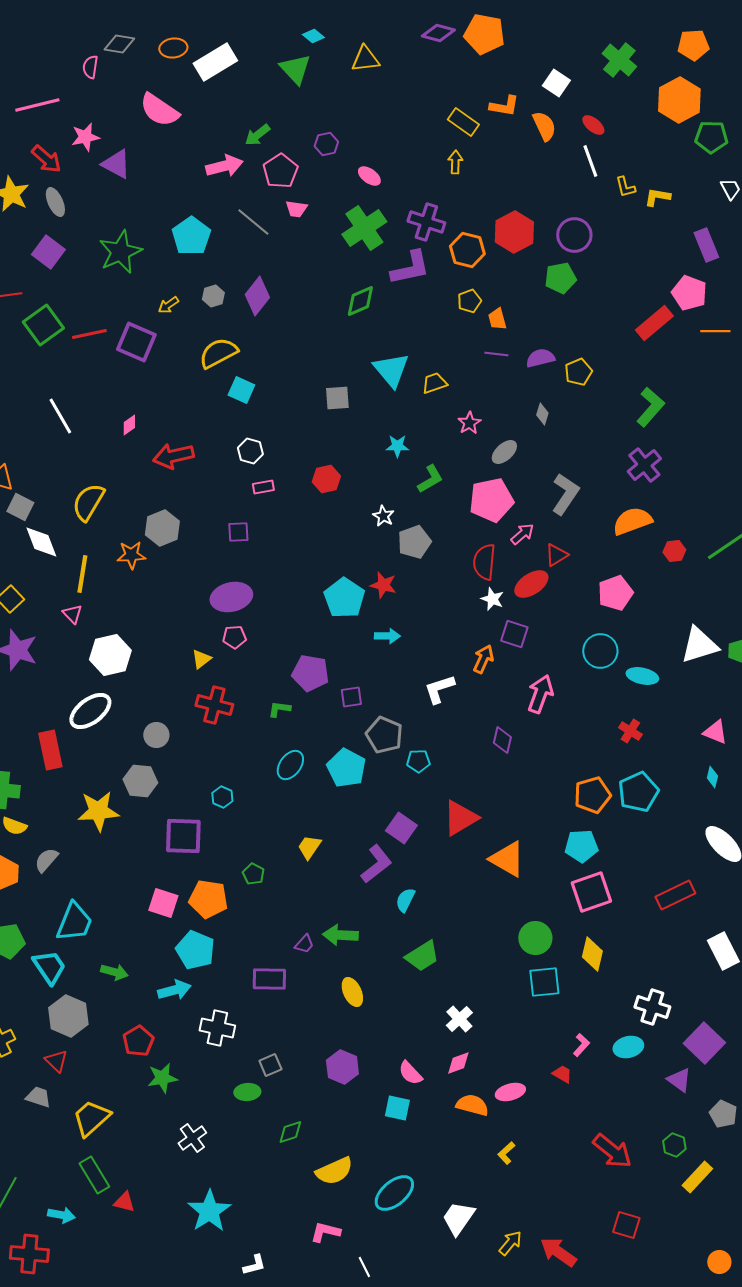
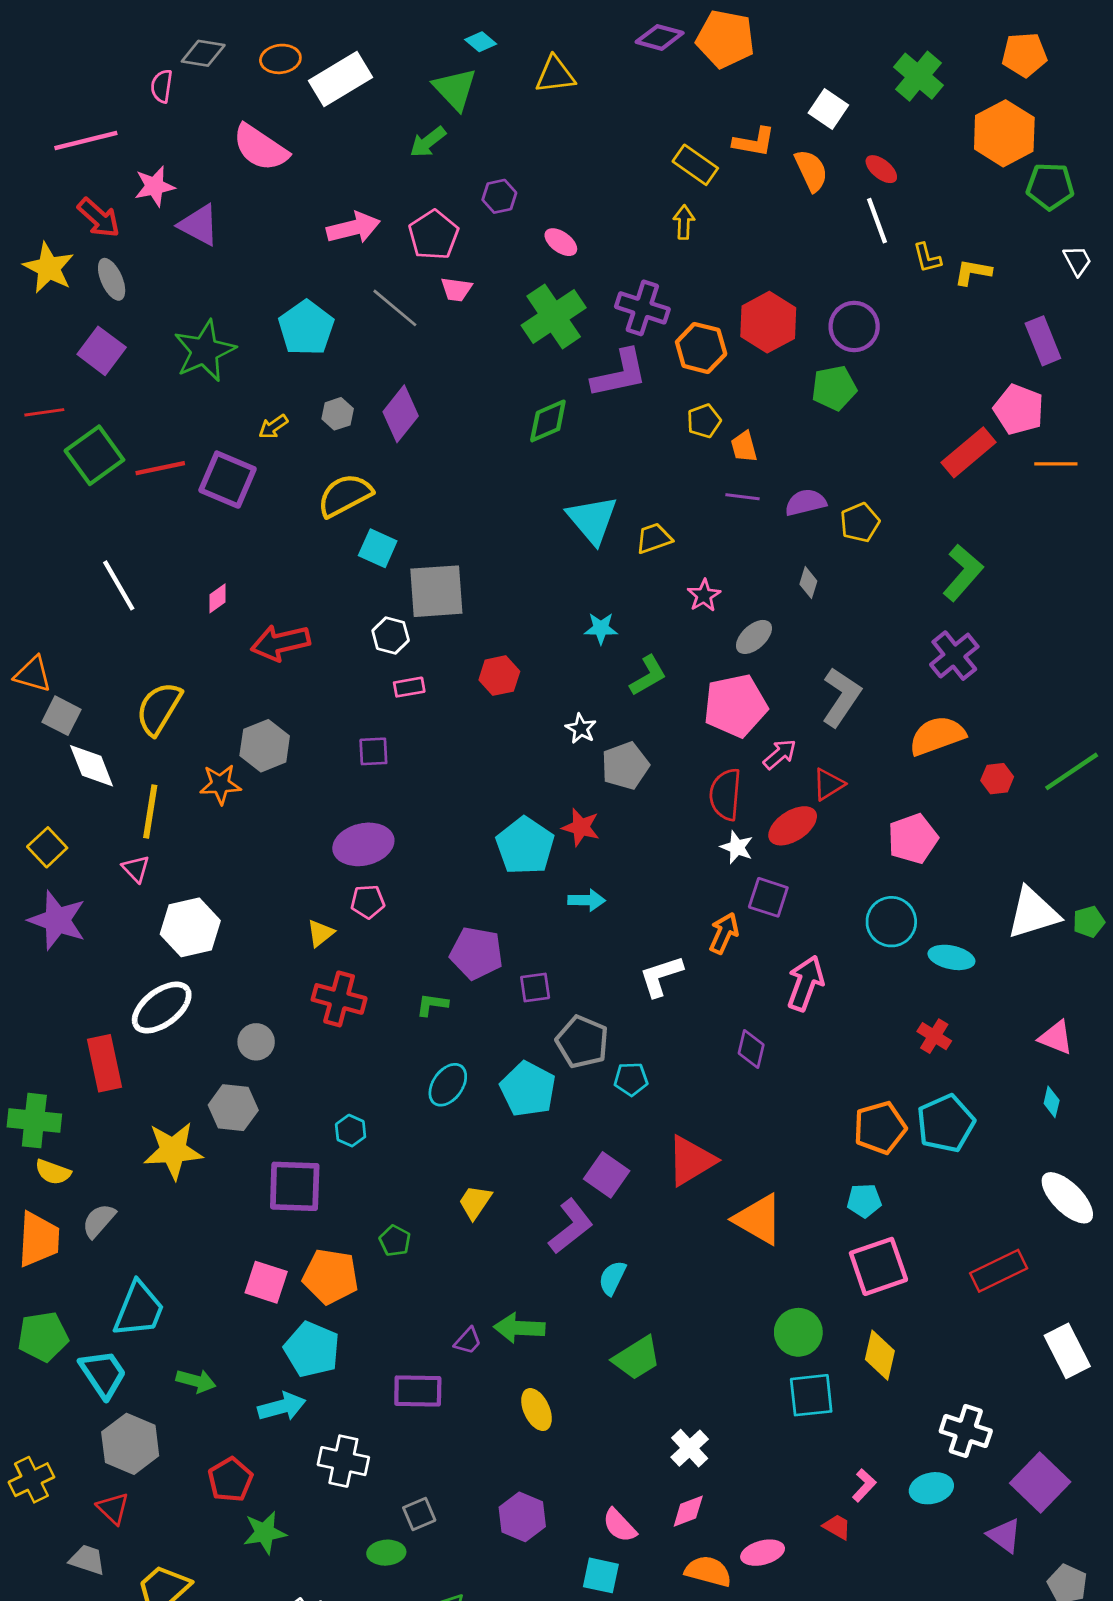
green arrow: (257, 135) -> (428, 142), moved
gray square: (337, 398) -> (436, 591), moved, size x1.6
cyan pentagon: (581, 846) -> (864, 1201), size x0.7

